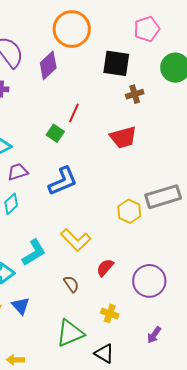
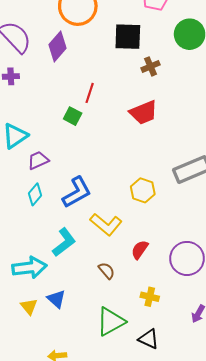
blue L-shape: (63, 181) -> (77, 192), moved
yellow hexagon: (129, 211) -> (143, 190), moved

